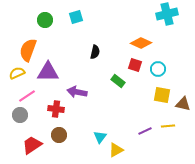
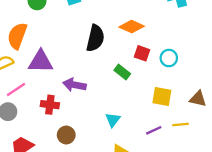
orange diamond: (141, 43) -> (132, 27), moved
black semicircle: (95, 52) -> (95, 38), size x1.6
yellow square: (162, 95) -> (162, 97), moved
brown circle: (59, 135) -> (66, 135), moved
cyan triangle: (100, 137) -> (113, 120), moved

